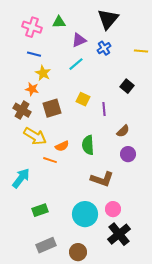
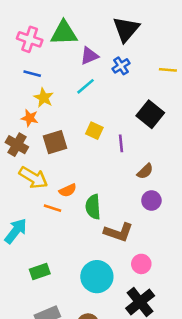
green triangle: (59, 22) -> (64, 33), size x1.6
black square: (127, 86) -> (150, 114), size x1.5
green semicircle: (88, 145) -> (93, 207), moved
pink circle: (113, 209) -> (141, 264), moved

